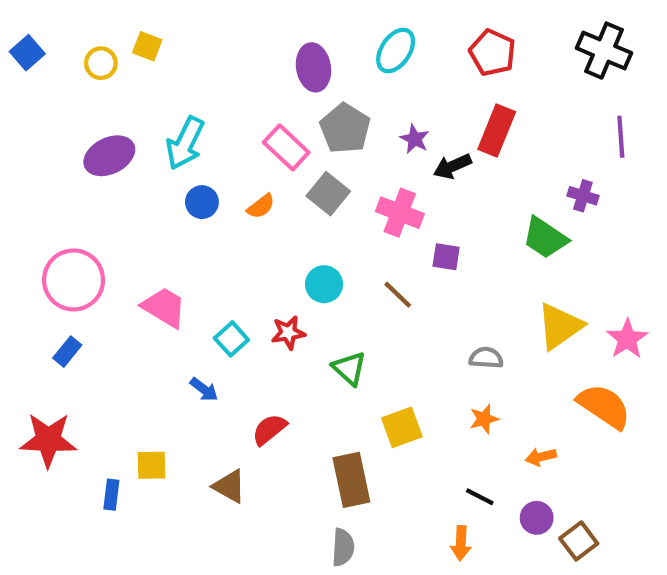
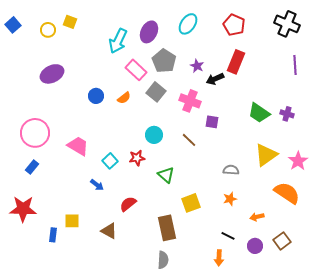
purple ellipse: (314, 67) -> (149, 32), turned 35
cyan arrow: (185, 143) -> (118, 41), moved
purple cross: (583, 196) -> (287, 114), moved
brown square: (579, 541) -> (282, 241), moved

